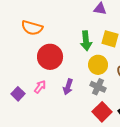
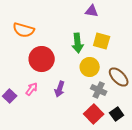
gray cross: (98, 87) -> (99, 90), moved

